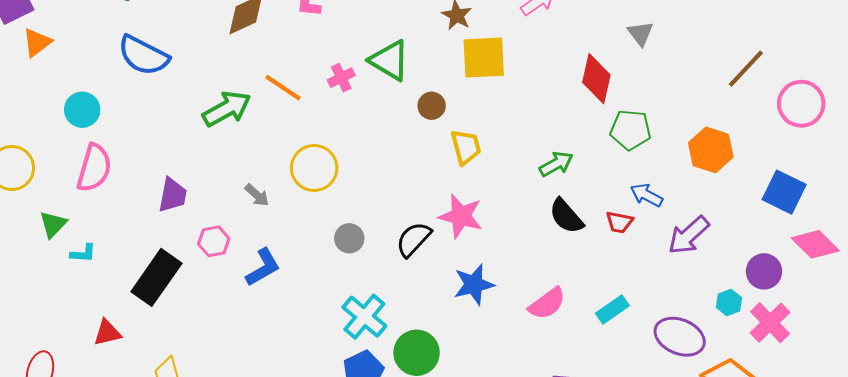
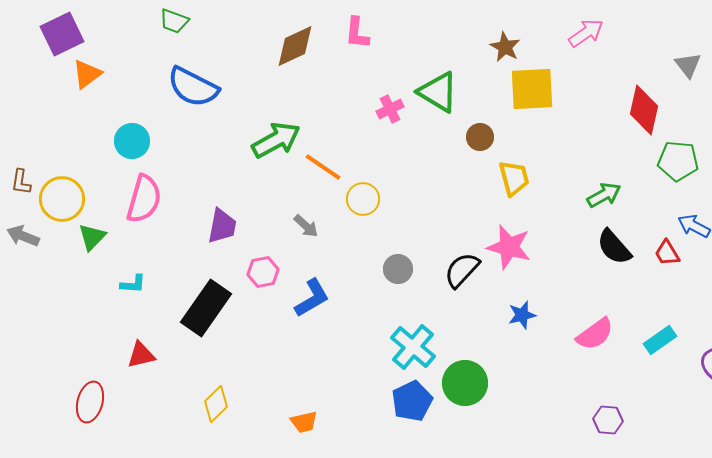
orange line: (283, 88) -> (323, 167), moved
yellow circle: (314, 168) -> (363, 199), size x0.7
red trapezoid: (619, 222) -> (667, 253), turned 48
green triangle: (53, 224) -> (92, 237), moved
blue star: (474, 284) -> (522, 315), size x0.7
red triangle: (107, 333) -> (141, 355), moved

